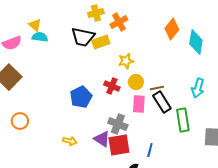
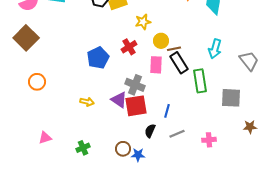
yellow circle: (136, 82) -> (161, 41), moved
red cross: (112, 86) -> (129, 47), turned 35

